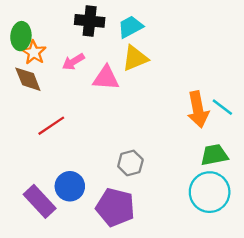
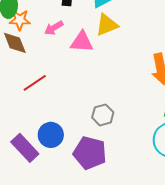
orange star: (34, 52) -> (20, 20), turned -30

